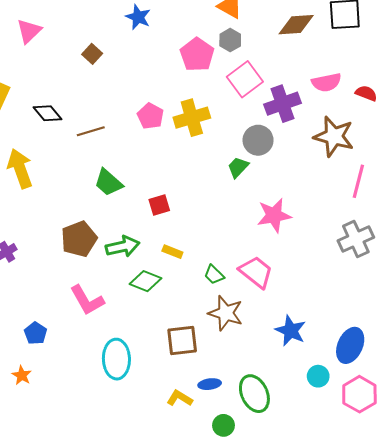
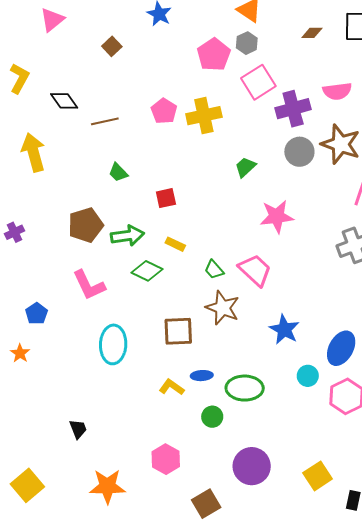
brown diamond: (296, 25) -> (312, 33), size x0.6
gray circle: (258, 140) -> (299, 152), moved
green trapezoid: (108, 183) -> (118, 172), size x0.7
green ellipse: (254, 394) -> (245, 388), turned -69

